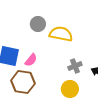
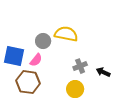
gray circle: (38, 24) -> (43, 41), moved

